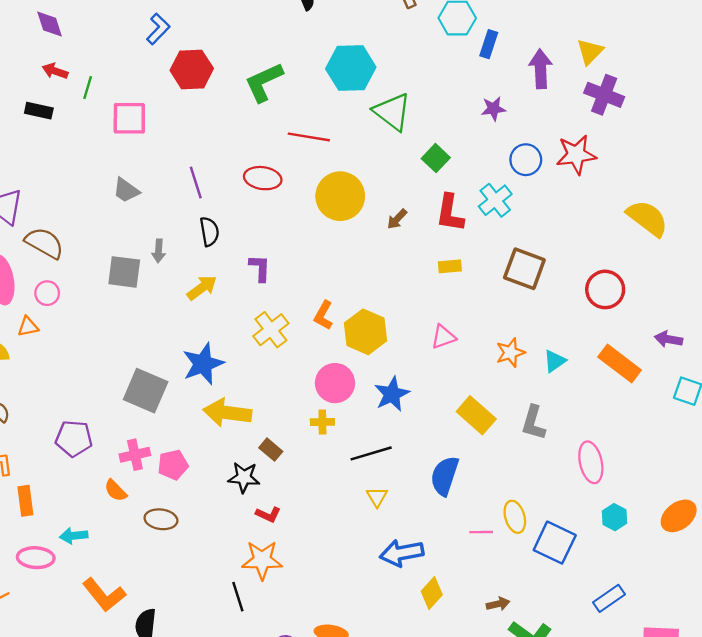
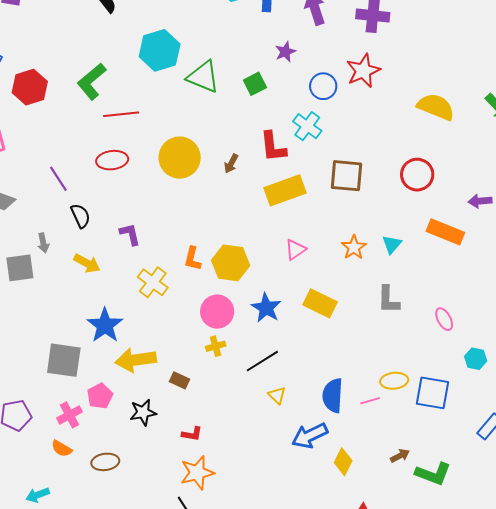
red line: (309, 137) -> (121, 114), moved
green square: (436, 158) -> (255, 84), moved, turned 35
yellow rectangle: (450, 266) -> (285, 190), size x2.0
yellow arrow: (202, 288) -> (87, 263), turned 80
yellow rectangle: (476, 415) -> (320, 303), moved
pink ellipse: (591, 462) -> (444, 319), size x0.7
pink pentagon: (173, 465) -> (100, 396), moved
blue semicircle: (445, 476) -> (333, 396), moved
black star: (244, 477) -> (143, 412), moved
yellow ellipse: (515, 517) -> (394, 381), turned -64

